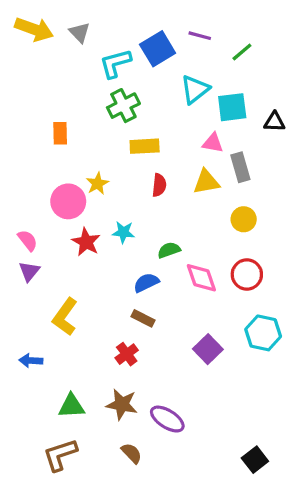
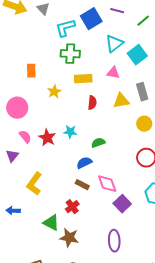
green cross: (123, 106) -> (70, 54), turned 30
cyan square: (232, 107) -> (137, 55), turned -30
pink triangle: (213, 143) -> (113, 73), moved
yellow star: (97, 184) -> (54, 92), moved
pink circle: (68, 201) -> (17, 108), moved
pink semicircle: (28, 240) -> (25, 137), moved
pink diamond: (201, 278) -> (107, 184), moved
green triangle: (71, 406) -> (51, 223), moved, turned 30
purple ellipse: (167, 419) -> (114, 241), moved, turned 55

